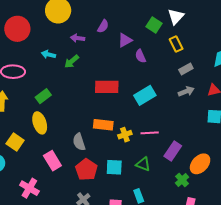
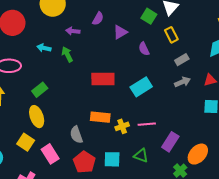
purple semicircle: (141, 56) -> (144, 49), moved
green arrow: (72, 61) -> (67, 54), turned 105
yellow square: (15, 142) -> (26, 142), moved

